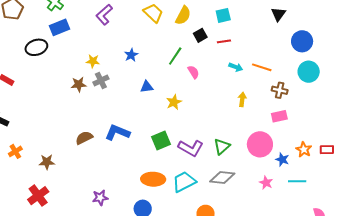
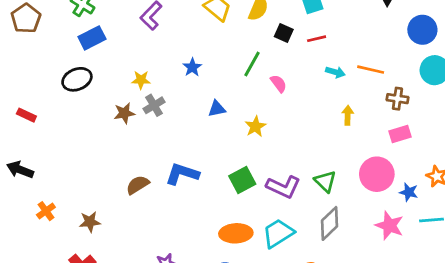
black square: (200, 35) -> (284, 33), turned -32
black ellipse: (36, 47) -> (77, 79), moved
green triangle: (222, 146) -> (325, 181), turned -30
gray diamond: (222, 178) -> (329, 223), turned -45
pink star: (266, 183) -> (389, 225), size x1.5

